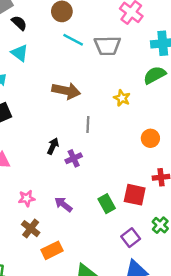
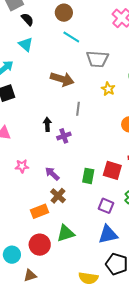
gray trapezoid: (107, 46) -> (97, 59), moved
black arrow: (53, 146) -> (47, 124), turned -32
green rectangle: (107, 204) -> (88, 176), turned 35
brown cross: (31, 229) -> (58, 196), moved
purple square: (131, 238) -> (106, 206), turned -35

